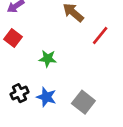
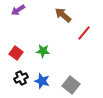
red square: (13, 38) -> (16, 53), moved

